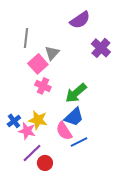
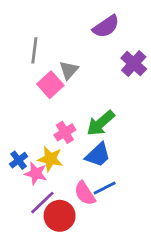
pink cross: (43, 86) -> (65, 132), moved, turned 35
pink semicircle: (64, 131) -> (85, 193), moved
red circle: (45, 163) -> (60, 216), size x1.5

